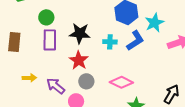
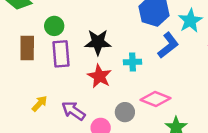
brown rectangle: (14, 42) -> (27, 48), moved
cyan cross: (110, 42) -> (133, 62), moved
yellow arrow: (29, 78) -> (40, 104), turned -40
gray circle: (86, 81) -> (125, 112), moved

